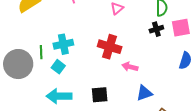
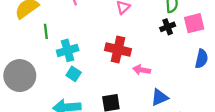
green line: (41, 52) -> (46, 31), moved
cyan square: (58, 67) -> (74, 74), moved

